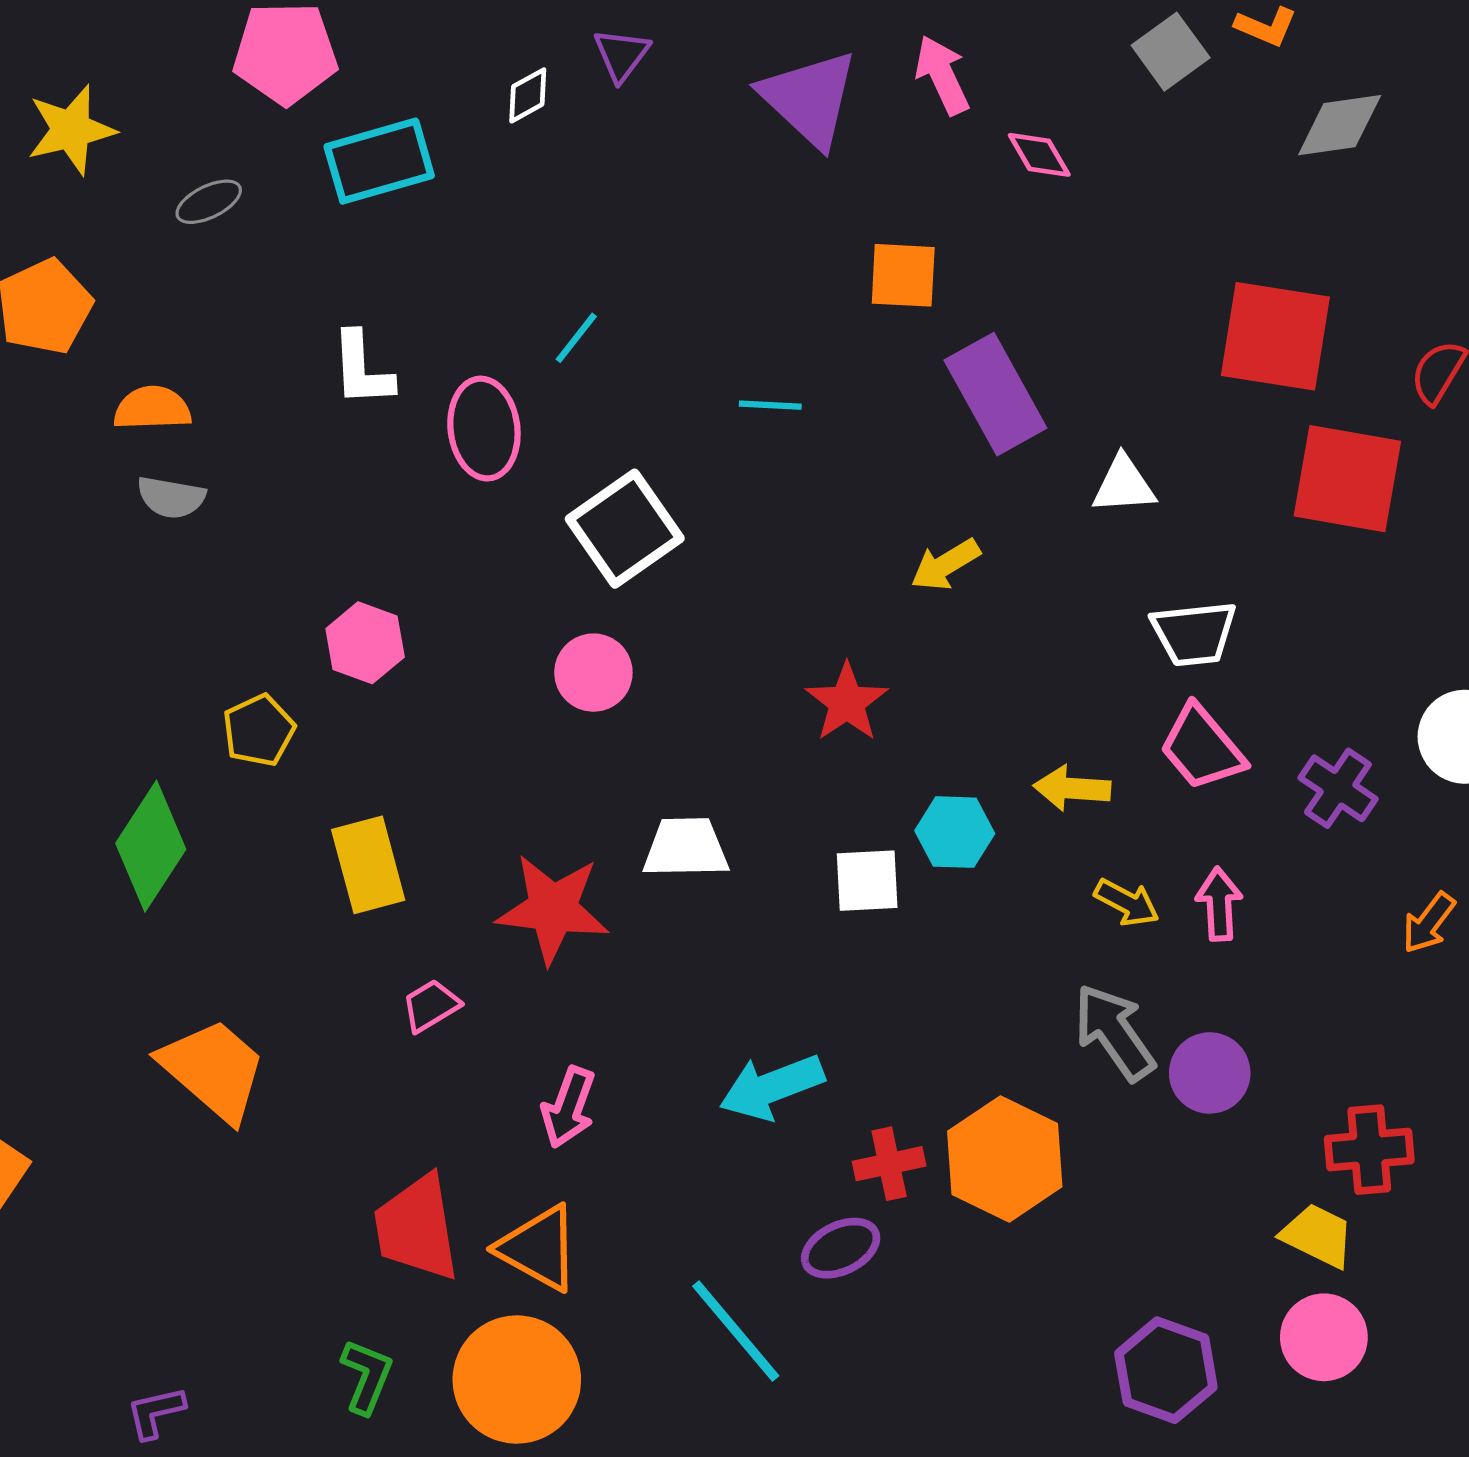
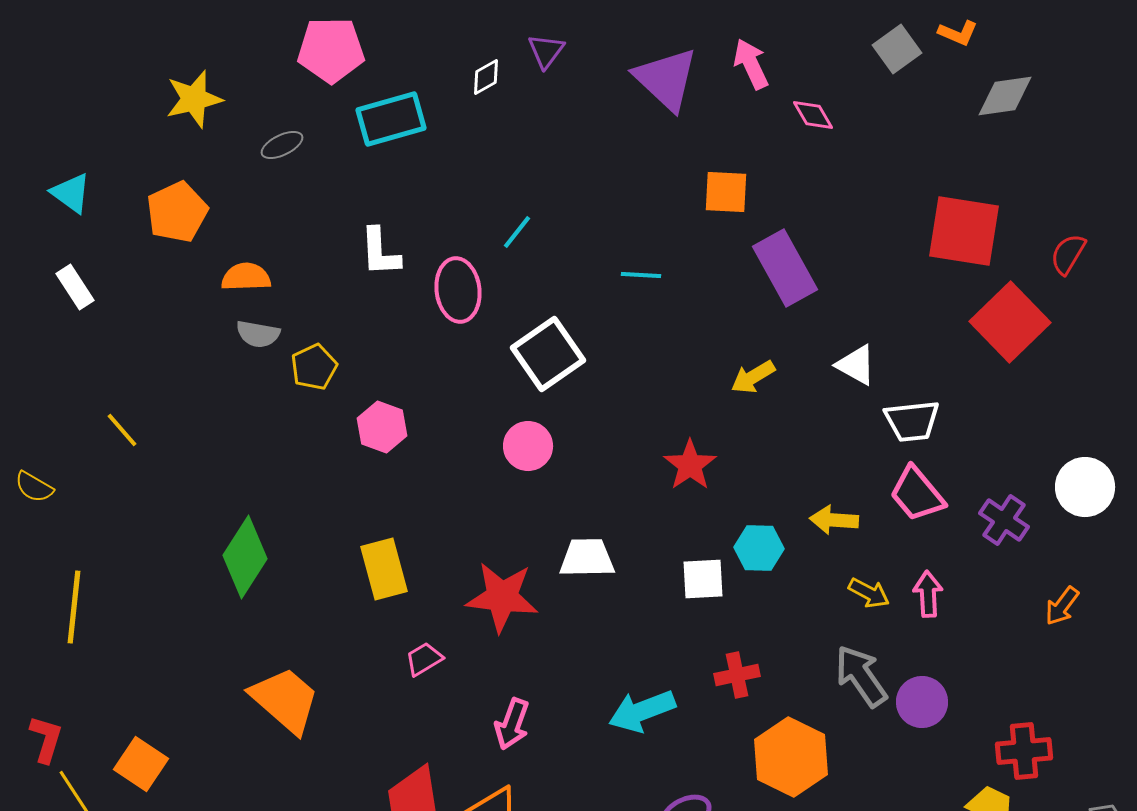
red square: (1347, 479) -> (1010, 322), turned 36
white triangle: (1124, 485) -> (856, 365), moved, turned 33
yellow pentagon: (259, 730) -> (314, 367), moved
red cross: (889, 1164) -> (737, 675), moved

